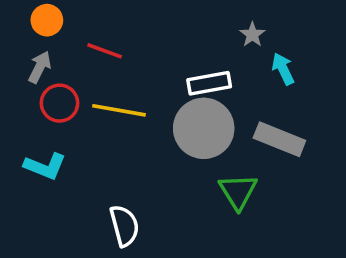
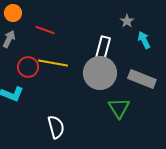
white rectangle: (209, 83) -> (103, 48), turned -65
red circle: (59, 103) -> (28, 67), moved

